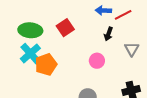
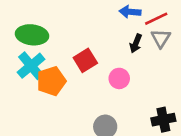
red square: (65, 28) -> (85, 60), moved
gray triangle: (132, 49) -> (161, 38), moved

